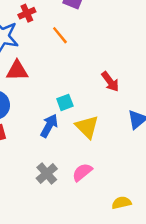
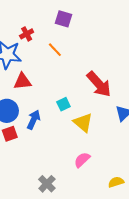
red arrow: (110, 82) -> (99, 84), size x1.6
blue arrow: (49, 126) -> (34, 120), moved
gray cross: (47, 173) -> (47, 184), moved

